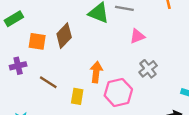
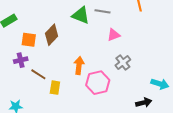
purple cross: (18, 66) -> (21, 60), moved
yellow rectangle: (77, 96) -> (55, 88), moved

